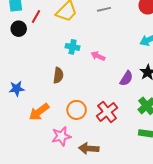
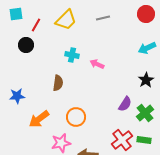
black circle: (19, 29) -> (26, 45), moved
purple semicircle: (126, 78) -> (125, 104), moved
red cross: (107, 112) -> (122, 140), moved

